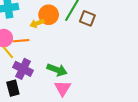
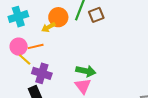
brown square: (87, 18) -> (96, 15), turned -35
green arrow: (57, 70) -> (86, 71), moved

